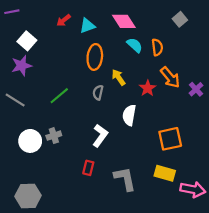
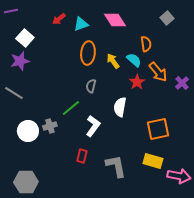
cyan semicircle: (135, 45) -> (134, 60), moved
yellow arrow: (118, 77) -> (113, 61), moved
green line: (59, 96) -> (71, 108), moved

